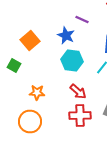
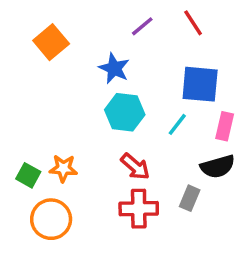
purple line: (82, 20) -> (142, 26), moved, turned -64
orange square: (30, 40) -> (51, 42), moved
green square: (14, 66) -> (28, 175), moved

